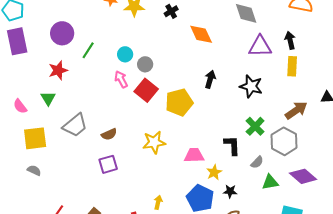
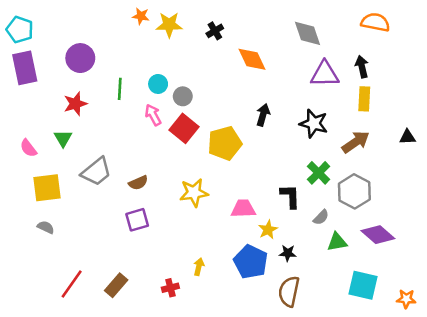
green line: (88, 50) -> (120, 89), moved, turned -30
brown arrow: (296, 110) -> (356, 142), moved

